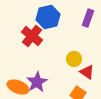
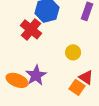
red triangle: (87, 72) -> (86, 77), moved

